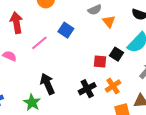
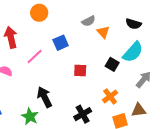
blue square: (66, 30) -> (61, 43), turned 35
red square: (100, 61) -> (80, 70), moved
black cross: (87, 89) -> (83, 114), moved

